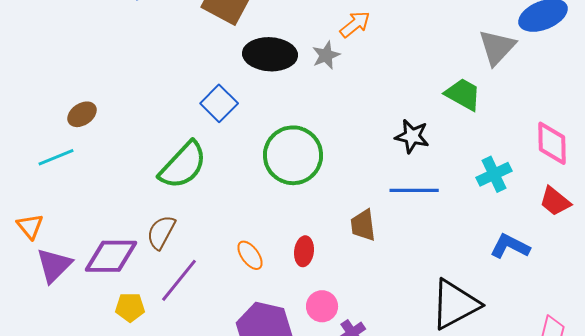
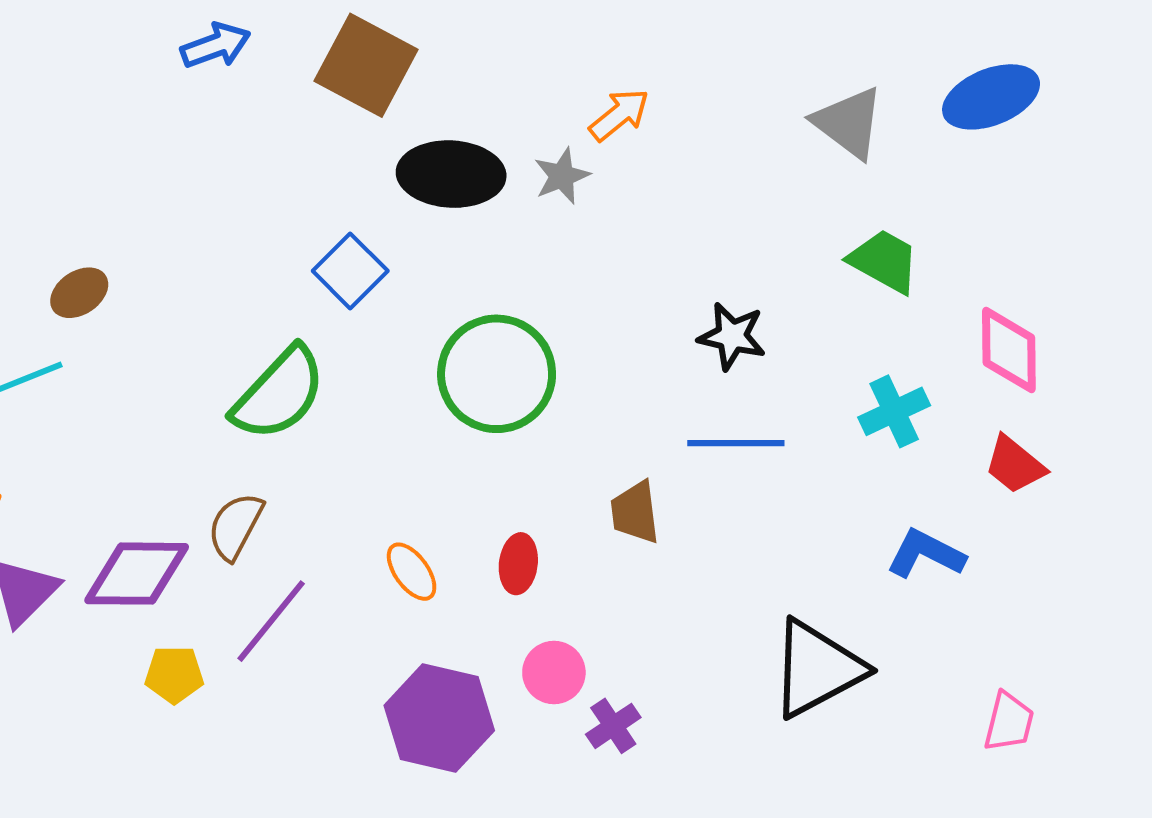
gray triangle: (497, 47) -> (849, 123), moved, turned -36
green trapezoid: (463, 94) -> (884, 261), moved

